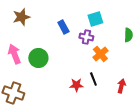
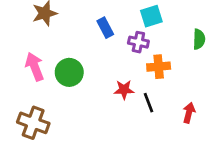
orange cross: (100, 54) -> (159, 67), turned 35
red star: (76, 85) -> (124, 90), moved

